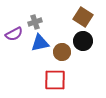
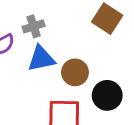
black circle: (83, 41) -> (107, 95), moved

